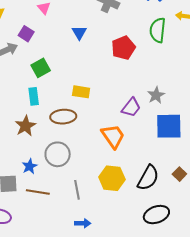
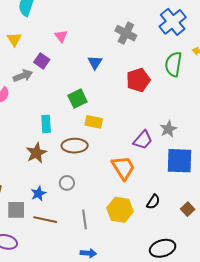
green square: (41, 68) -> (77, 99), moved
gray circle: (58, 154) -> (67, 183), size x0.6
black semicircle: (148, 178) -> (153, 202), moved, size x0.6

